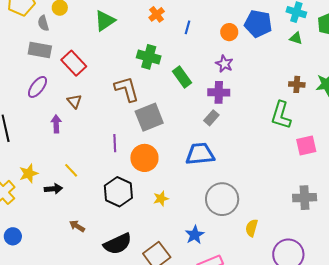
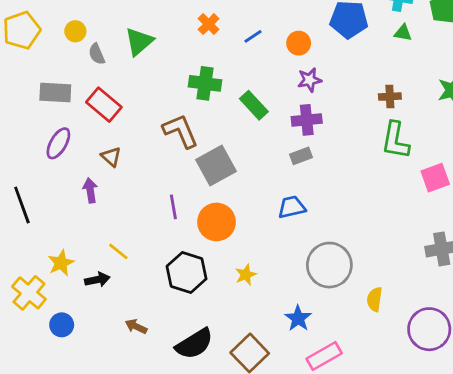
gray semicircle: (43, 23) -> (97, 54), moved
blue line: (188, 27) -> (253, 36), turned 48
orange circle: (229, 32) -> (299, 43), moved
purple star: (224, 64) -> (309, 80), turned -30
brown cross: (297, 84) -> (390, 97), moved
gray rectangle: (211, 118) -> (301, 156), turned 35
blue trapezoid: (200, 154) -> (292, 207), size x0.7
blue circle: (13, 236) -> (62, 325), moved

